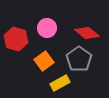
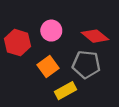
gray pentagon: (79, 59) -> (86, 64), turned -30

